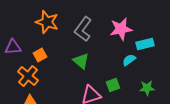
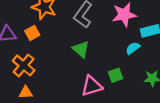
orange square: (40, 55) -> (32, 33), moved

